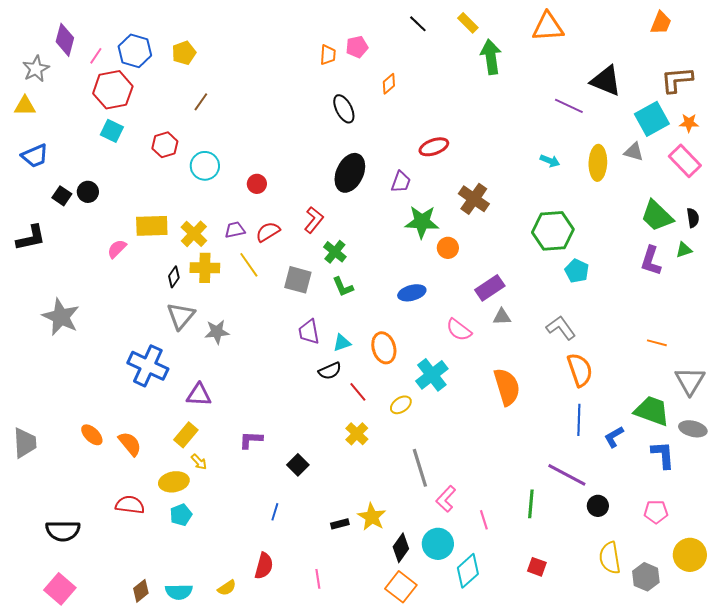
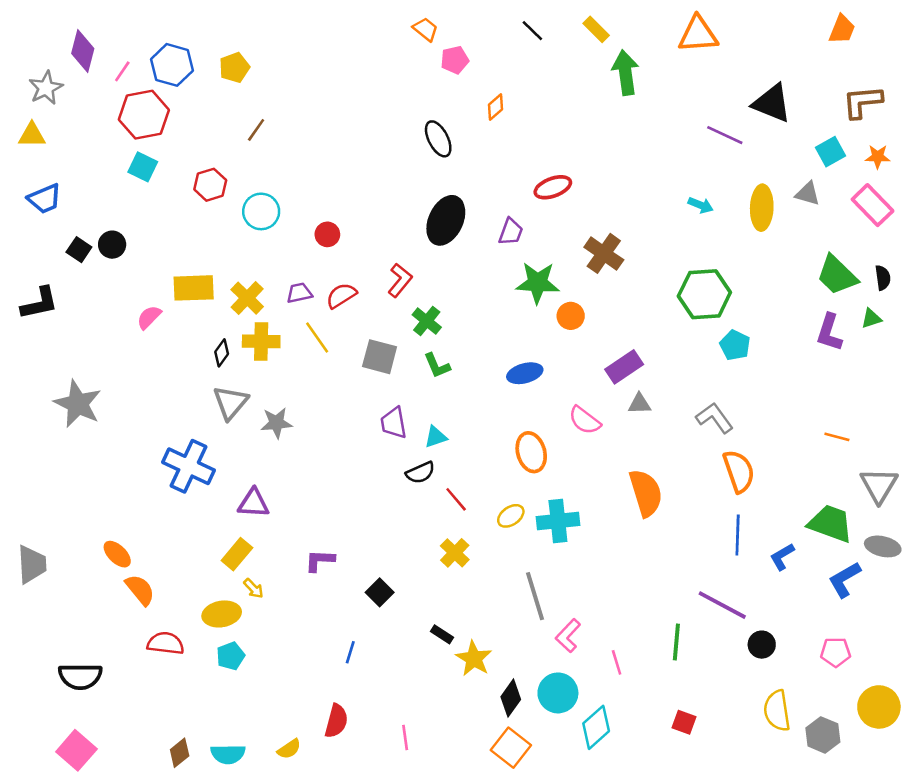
orange trapezoid: (328, 55) -> (425, 29), moved, turned -55
cyan square: (652, 119) -> (831, 152), size x0.7
orange ellipse: (384, 348) -> (531, 452), moved
cyan cross: (432, 375) -> (558, 521), moved, turned 32
orange semicircle: (130, 444) -> (140, 590), moved
blue L-shape: (663, 455) -> (845, 580), turned -116
black rectangle: (340, 524) -> (442, 634), moved, turned 48

